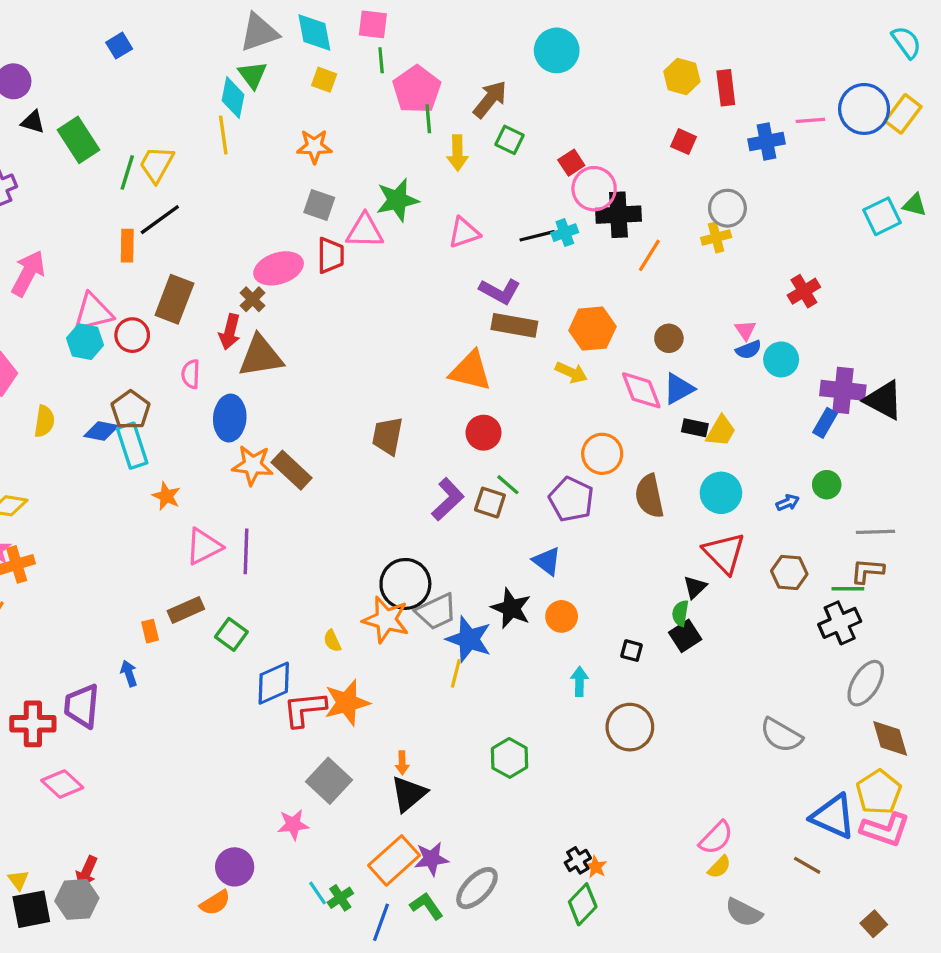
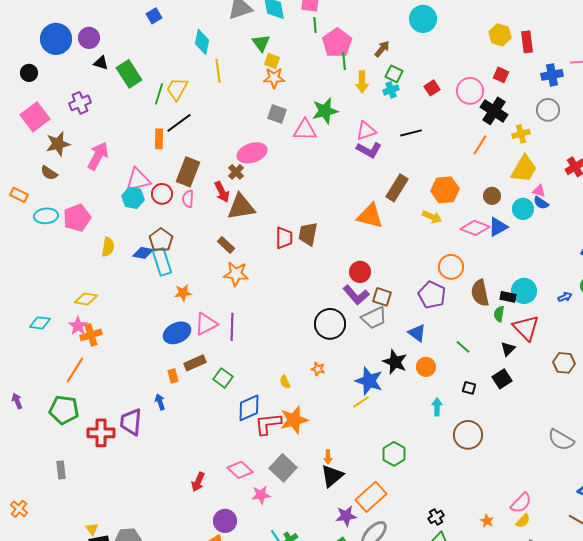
green triangle: (253, 75) -> (261, 43), moved
yellow square: (324, 80) -> (272, 61), moved
cyan diamond: (233, 98) -> (202, 42), moved
brown arrow: (490, 99) -> (382, 49), size x0.7
pink circle: (594, 189) -> (470, 91), moved
gray circle: (727, 208) -> (548, 110), moved
black cross: (618, 215) -> (494, 111), moved, turned 36
cyan cross: (565, 233) -> (391, 90), moved
red trapezoid: (331, 255) -> (284, 238), moved
purple L-shape: (500, 291) -> (369, 150), moved
brown rectangle: (514, 325) -> (397, 188), turned -68
pink triangle: (745, 330) -> (539, 191), turned -40
red arrow: (230, 332) -> (222, 192), turned -40
blue semicircle: (749, 350) -> (541, 203), turned 56
cyan circle: (781, 359) -> (523, 209), moved
pink semicircle: (191, 374) -> (188, 199), moved
pink diamond: (641, 390) -> (475, 228), turned -48
blue ellipse: (230, 418) -> (177, 333), moved, turned 60
black rectangle: (695, 428) -> (508, 297), moved
yellow trapezoid: (721, 431) -> (524, 169), moved, size x1.4
red circle: (483, 433) -> (360, 272), moved
brown trapezoid: (388, 436) -> (308, 234), moved
brown rectangle: (292, 470) -> (226, 245), moved, size x0.7
green line: (508, 485) -> (463, 347), moved
orange star: (166, 496) -> (183, 293), turned -30
purple L-shape: (448, 499) -> (356, 295), turned 92
brown hexagon: (789, 573) -> (564, 363), moved
black circle: (405, 584) -> (330, 324), moved
gray trapezoid: (436, 612) -> (374, 318), moved
green semicircle: (680, 613) -> (499, 314), moved
orange star: (386, 620) -> (318, 369), size x0.5
yellow line: (456, 673) -> (361, 402), turned 42
pink diamond: (62, 784) -> (240, 470), moved
orange rectangle: (394, 860) -> (371, 497), moved
orange star: (596, 867) -> (487, 521), moved
red arrow: (87, 872) -> (198, 482), moved

